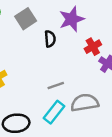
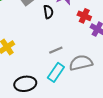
red cross: (93, 47) -> (84, 16), turned -32

